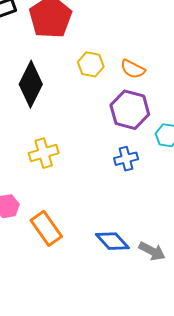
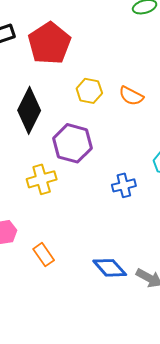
purple hexagon: (130, 110) -> (72, 143), moved
orange rectangle: (46, 228) -> (44, 255), size x0.7

